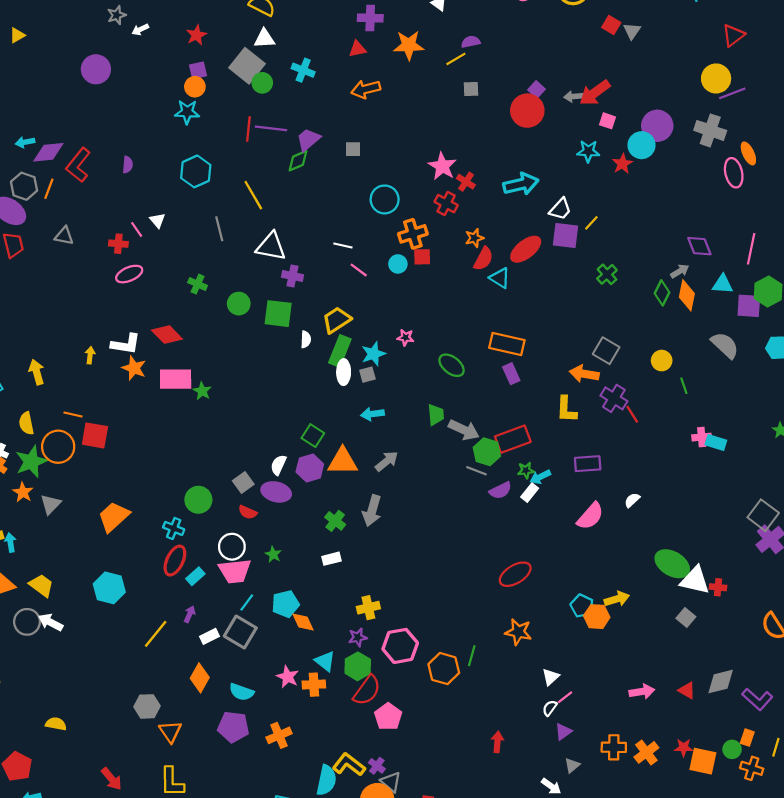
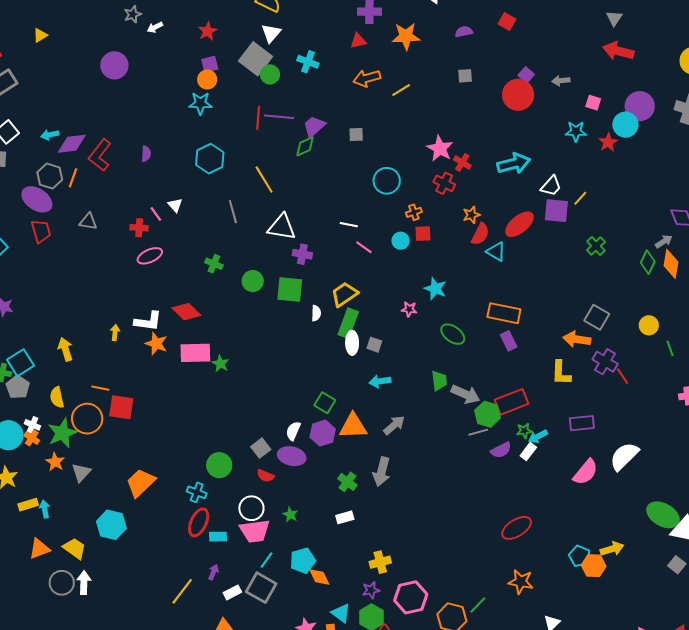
red square: (611, 25) -> (507, 22), moved
white triangle: (264, 39) -> (271, 33), turned -45
yellow line: (456, 59) -> (401, 90), moved
red arrow: (595, 93) -> (618, 51), moved, turned 52
orange cross: (413, 234) -> (414, 212), size x0.6
cyan star: (373, 354) -> (435, 289), moved, turned -30
gray square: (367, 375) -> (374, 345), turned 35
gray line: (476, 471) -> (478, 432), turned -36
white semicircle: (632, 500) -> (624, 456), size x2.0
cyan rectangle: (195, 576) -> (218, 537), turned 42
cyan hexagon: (109, 588) -> (111, 525), moved
white arrow: (51, 622) -> (84, 583), turned 65
green line: (472, 656) -> (478, 605), turned 30

